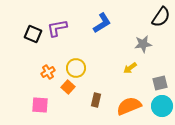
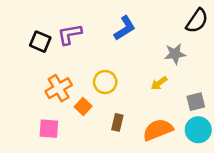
yellow circle: (76, 68) -> (105, 82), moved
orange cross: (48, 72) -> (59, 88), size x1.5

